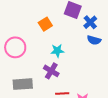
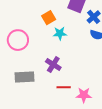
cyan star: (57, 51) -> (60, 33), moved

